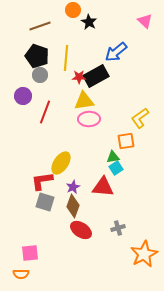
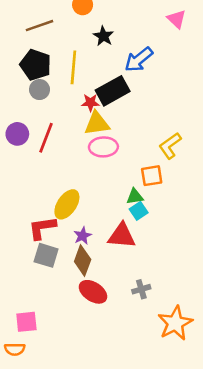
black star: (89, 22) -> (103, 36), moved
red star: (79, 77) -> (90, 103), moved
purple circle: (23, 96) -> (17, 134), moved

